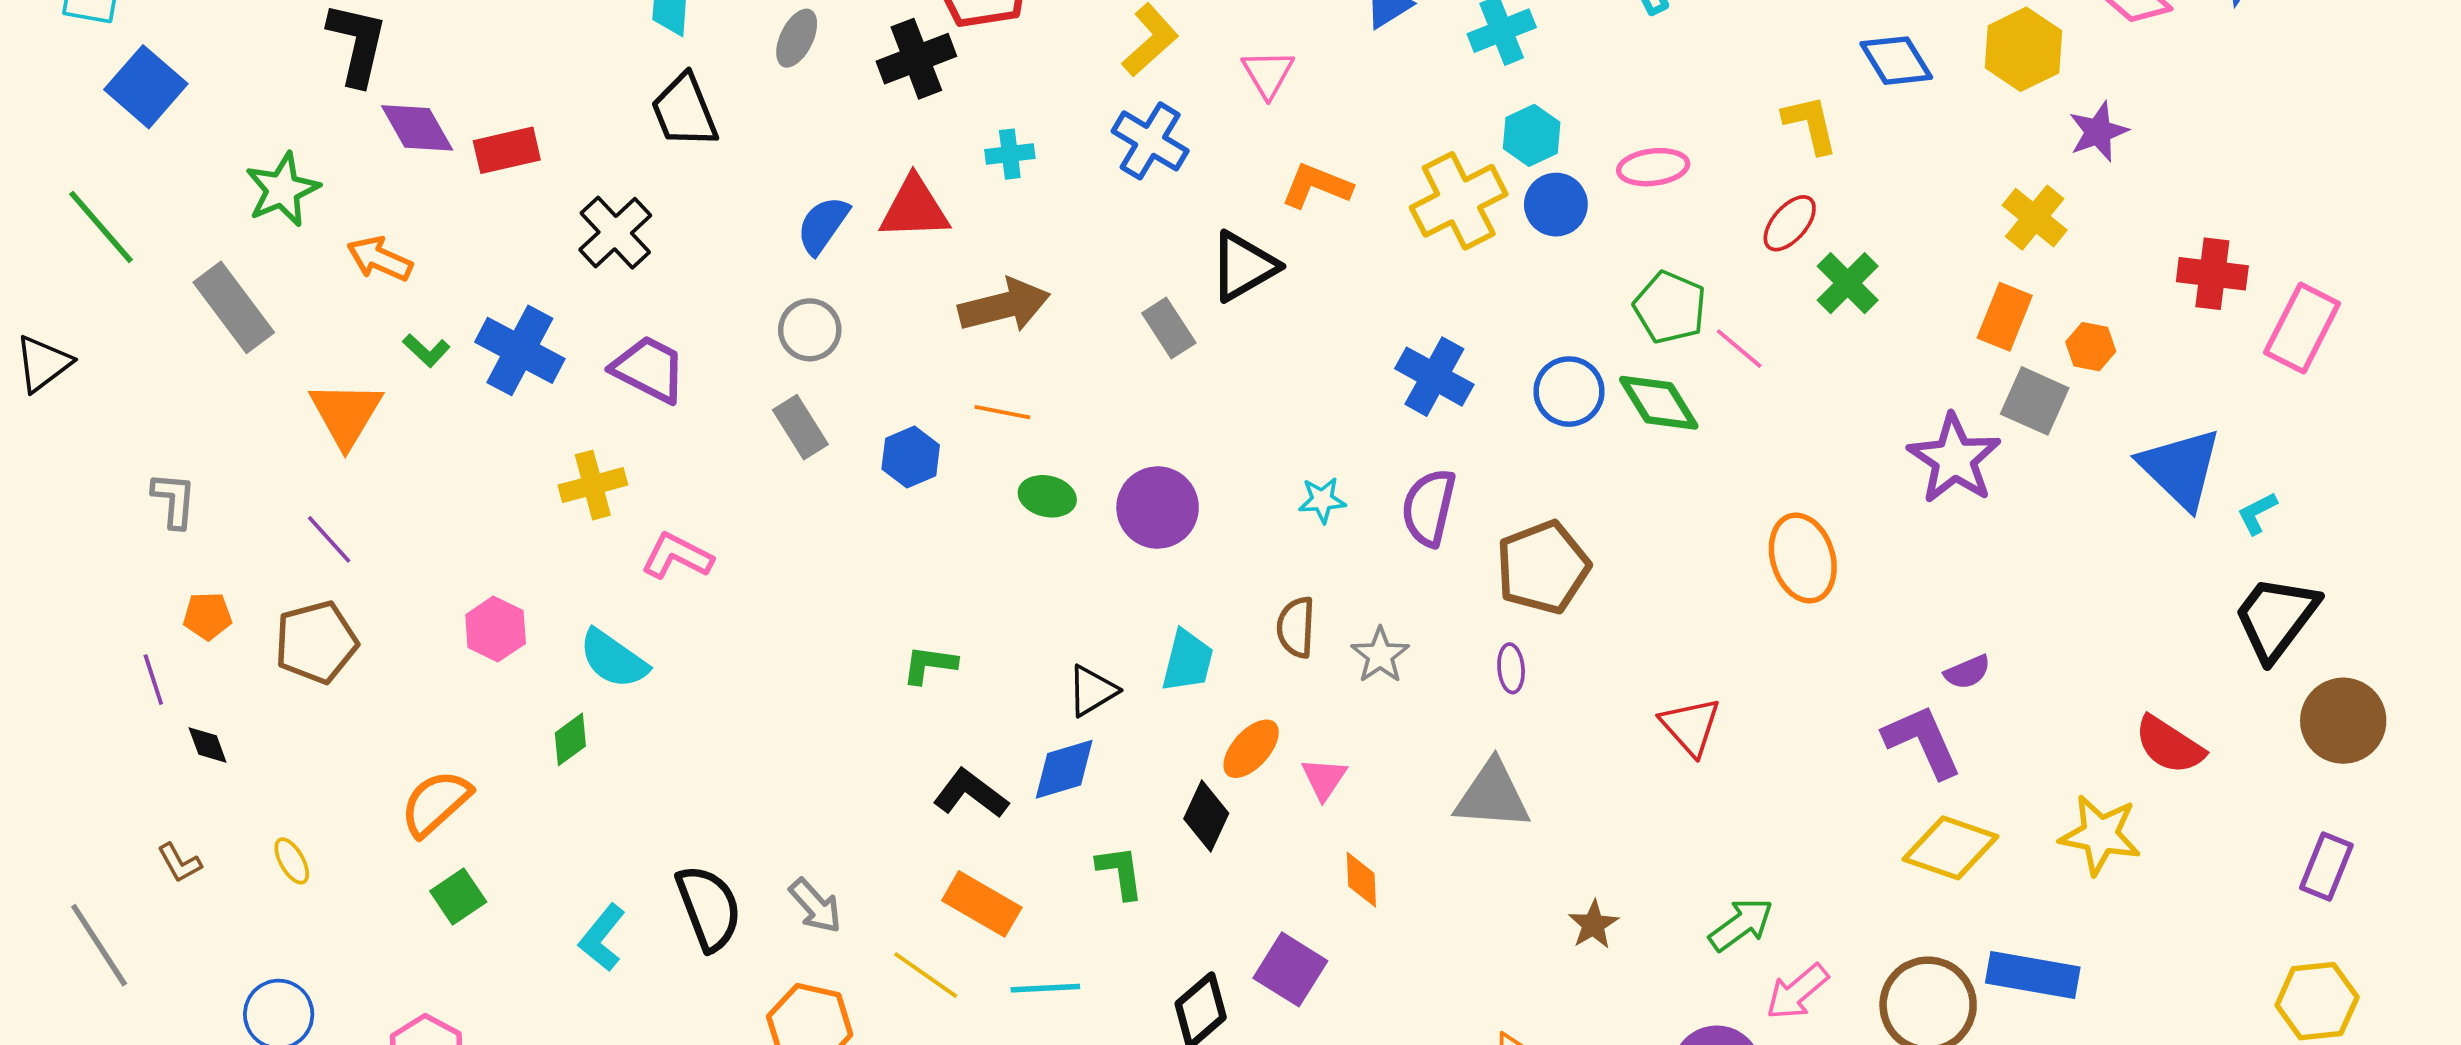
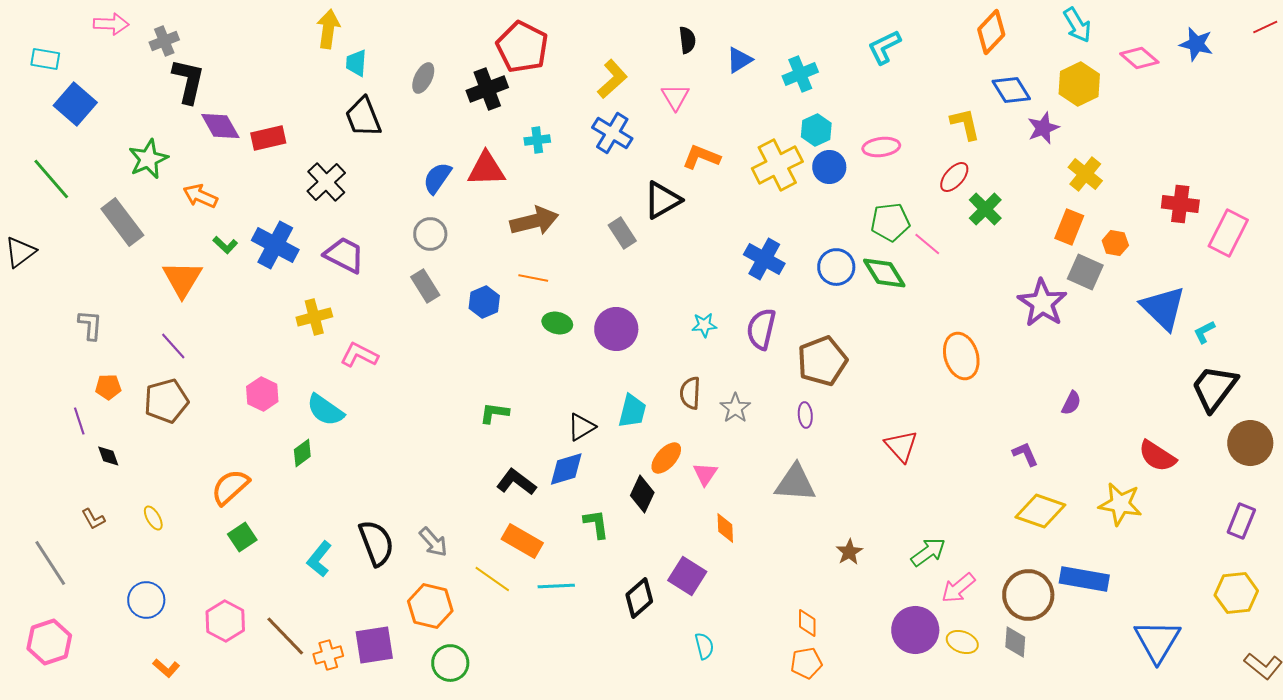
purple star: (2098, 132) -> (1043, 128), moved
green pentagon: (1670, 307) -> (890, 222), turned -30
purple semicircle: (1967, 672) -> (1071, 403), moved, turned -40
purple L-shape: (1922, 741) -> (1025, 454), size x0.6

